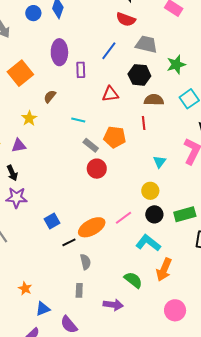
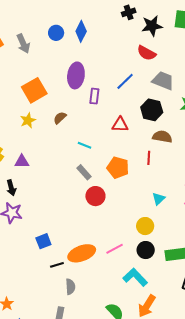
yellow star: (29, 118) -> (28, 120), moved
gray rectangle: (91, 145) -> (84, 172), moved

